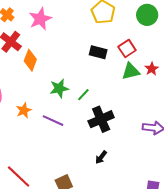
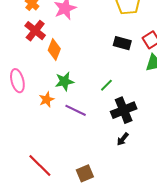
green star: (59, 88) -> (64, 81), moved
black arrow: (101, 157) -> (123, 139), moved

